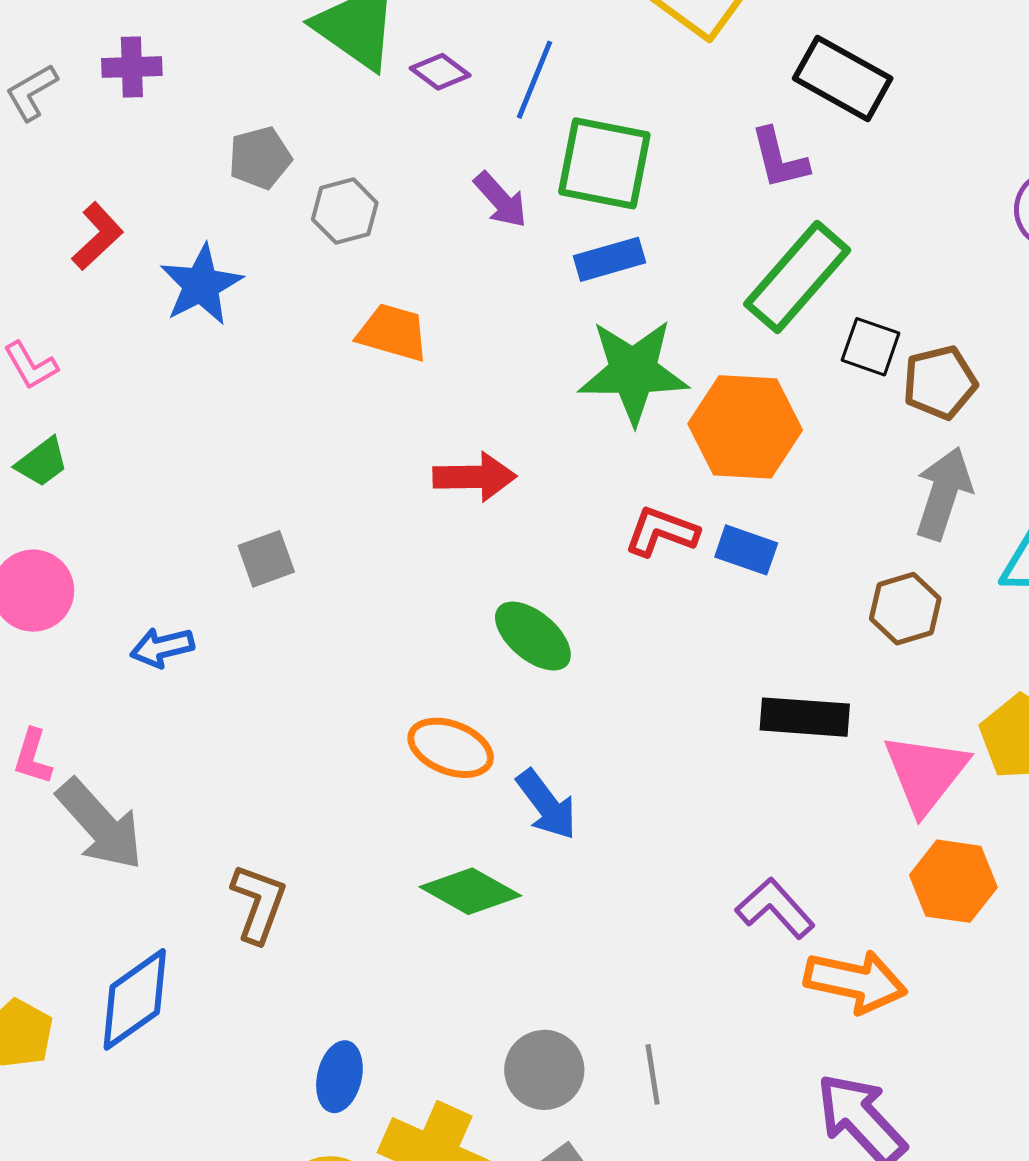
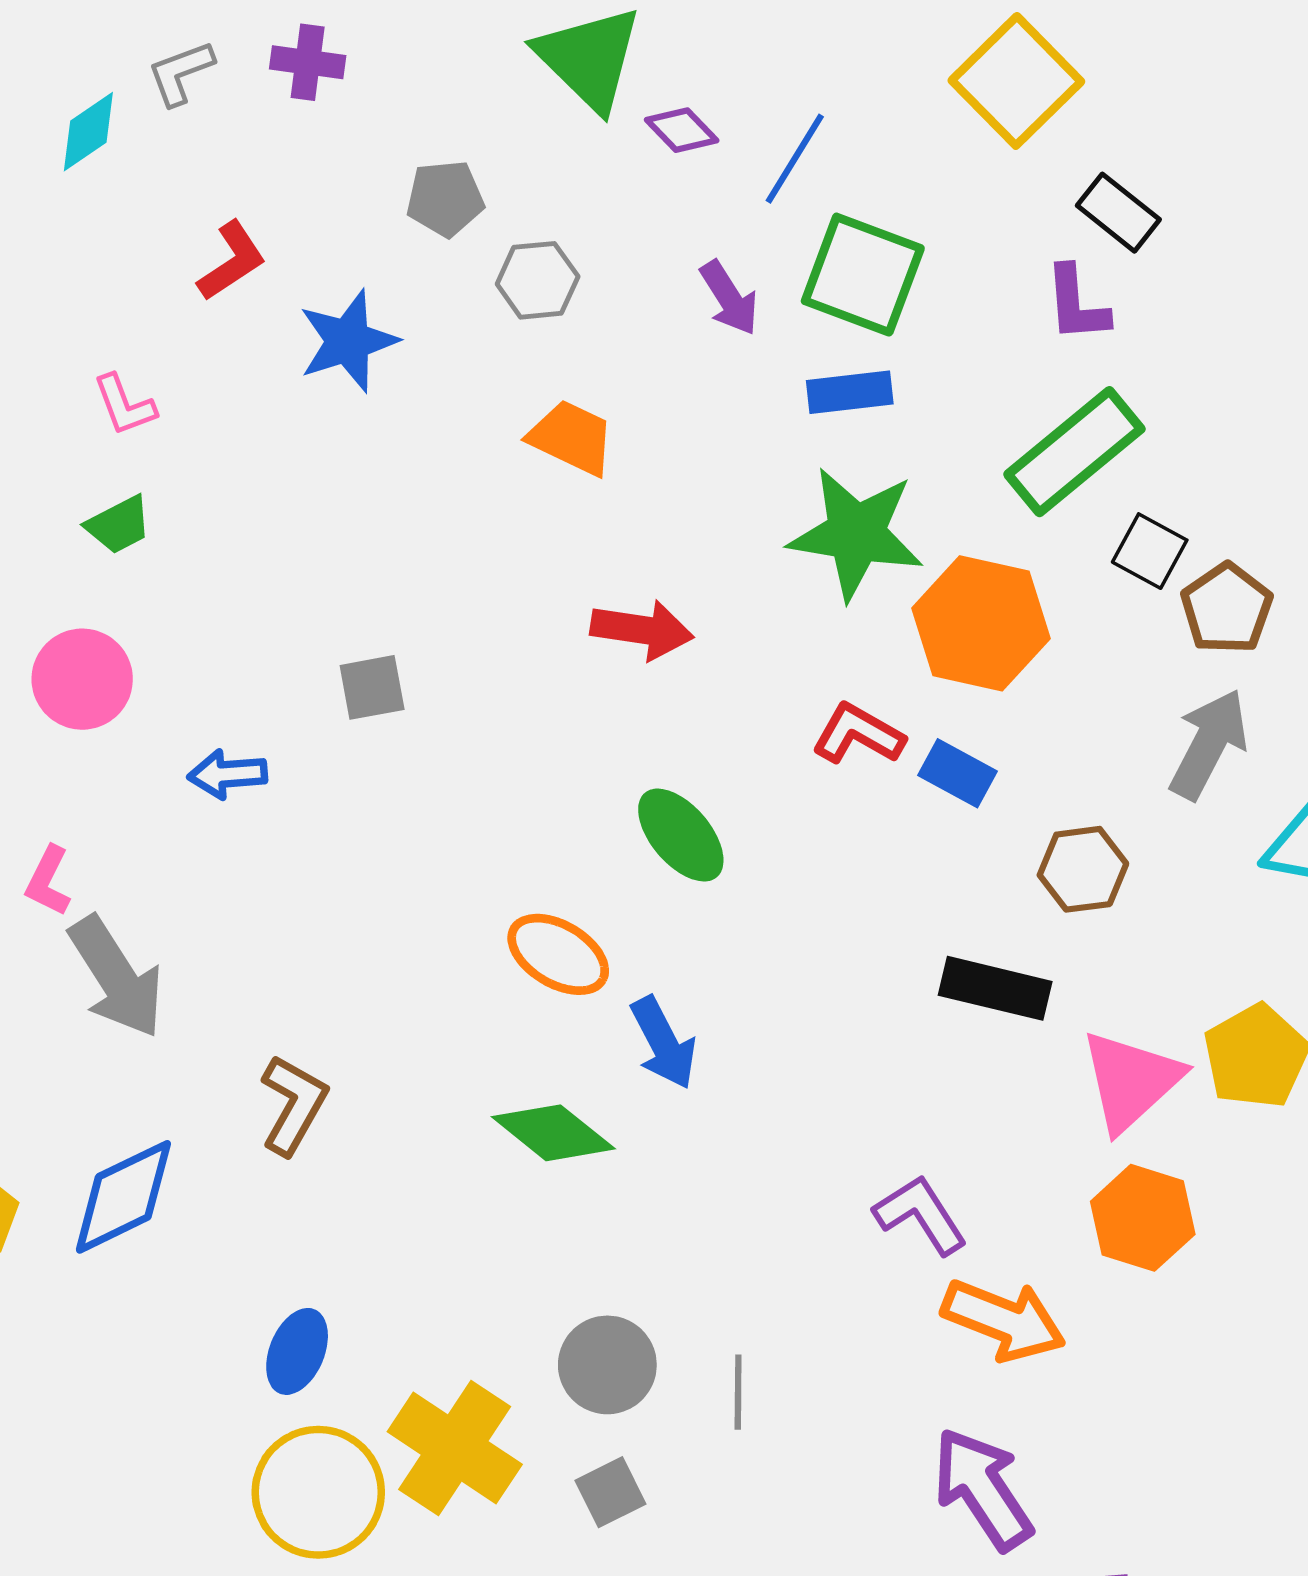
black rectangle: (843, 78) -> (1118, 213), moved, size x0.7
brown pentagon: (940, 382) -> (1227, 608), turned -30
brown hexagon: (905, 609) -> (1083, 869), moved
blue ellipse: (339, 1077) -> (297, 1351), moved

